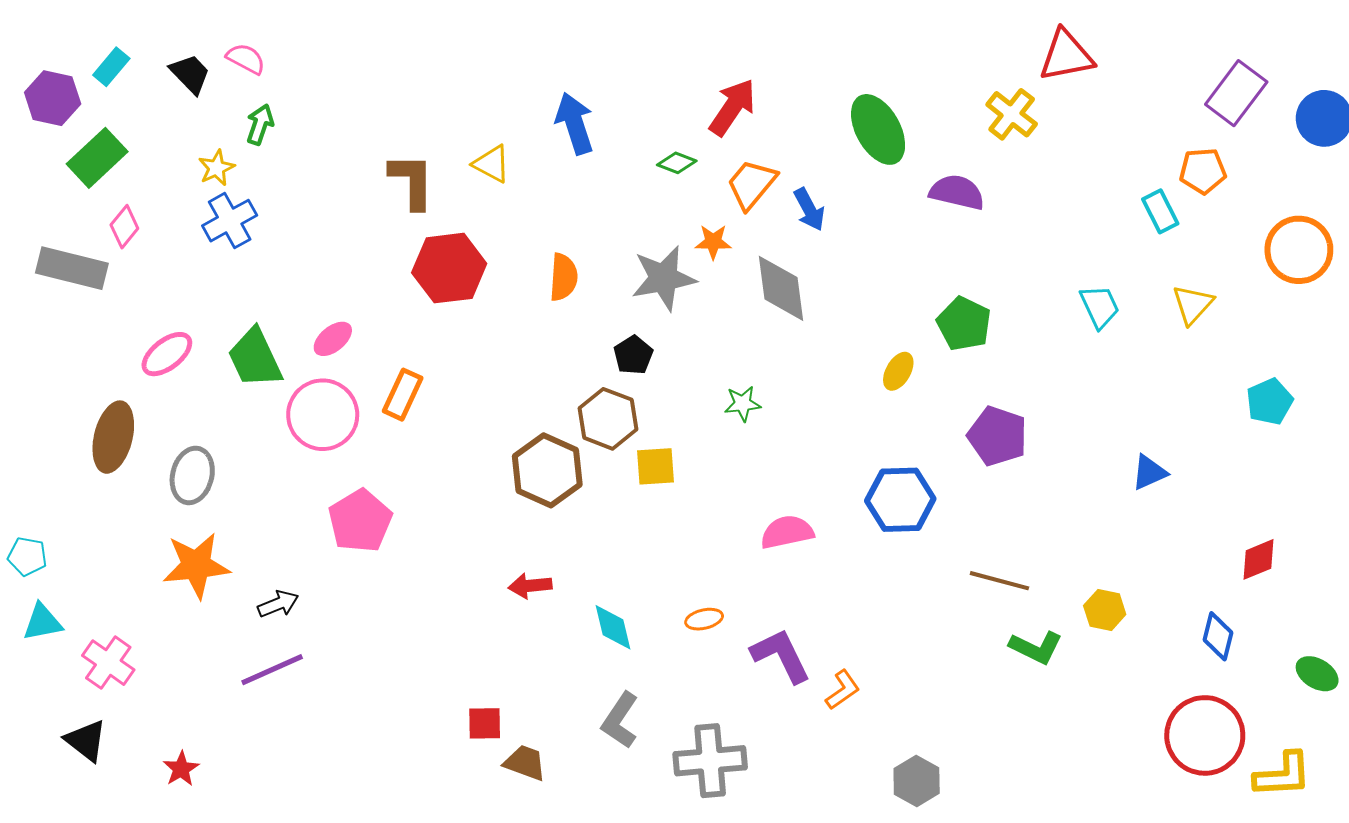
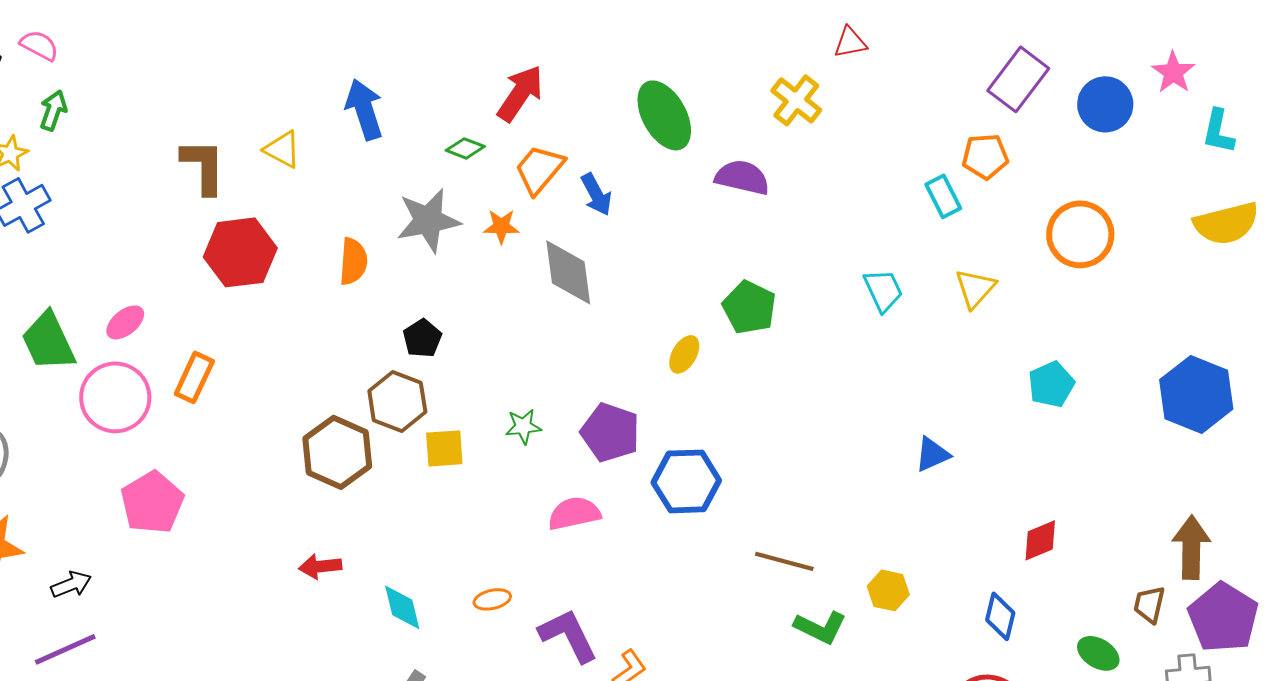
red triangle: (1066, 56) -> (850, 42), size x0.6
gray star: (664, 278) -> (428, 220), moved
green star: (743, 404) -> (523, 426), moved
purple pentagon: (997, 436) -> (610, 432), moved

